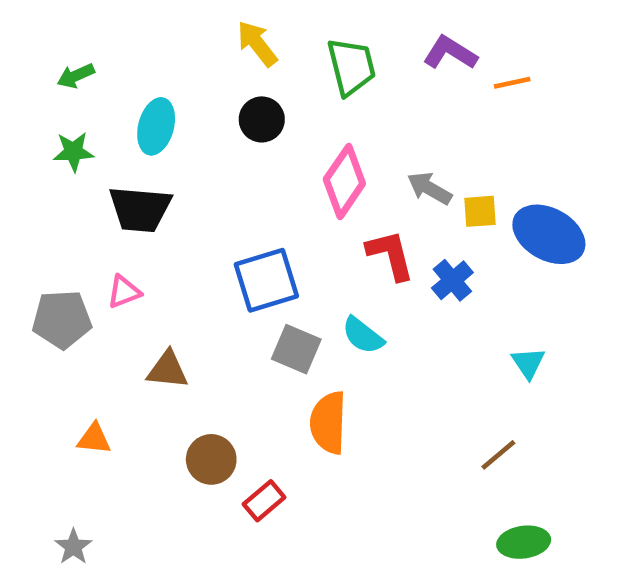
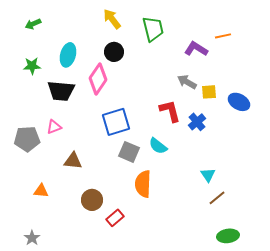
purple L-shape: (450, 53) -> (196, 49), moved
green arrow: (76, 76) -> (33, 24), moved
pink diamond: (344, 181) -> (98, 79), moved
blue ellipse: (549, 234) -> (239, 102), size x0.7
cyan triangle: (528, 363) -> (208, 175), moved

